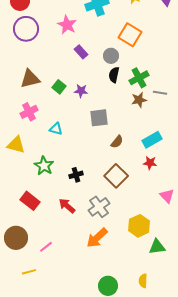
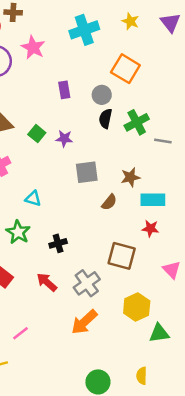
pink star: (67, 25) -> (33, 47), moved
purple rectangle: (81, 52) -> (64, 90), turned 32
brown star: (139, 100) -> (130, 177), moved
cyan triangle: (56, 129) -> (33, 198), moved
cyan rectangle: (152, 140) -> (153, 200), turned 30
brown square: (116, 176) -> (122, 256), moved, turned -30

